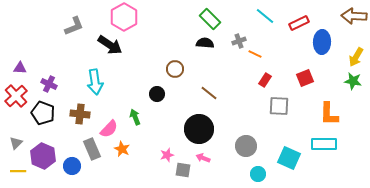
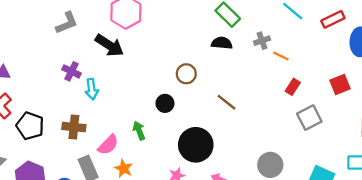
cyan arrow: (95, 82) -> (92, 89), size x0.7
purple cross: (49, 84) -> (72, 71), moved
gray square: (279, 106) -> (309, 118), turned -30
black circle: (199, 129) -> (196, 145), moved

